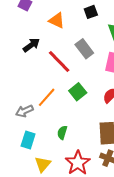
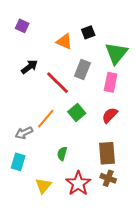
orange triangle: (57, 20) -> (64, 42), moved
gray rectangle: (84, 49) -> (82, 69), turned 60
cyan rectangle: (28, 140) -> (18, 162), moved

